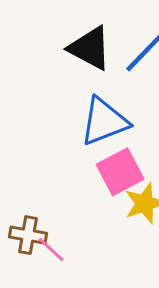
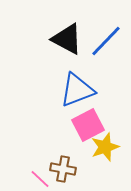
brown cross: (28, 235) -> (63, 169), moved

